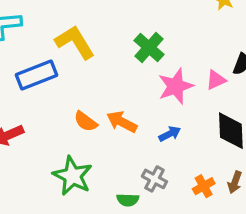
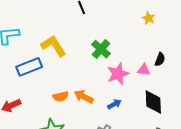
pink triangle: (216, 80) -> (144, 70), turned 32
orange semicircle: (86, 121) -> (61, 96), turned -49

